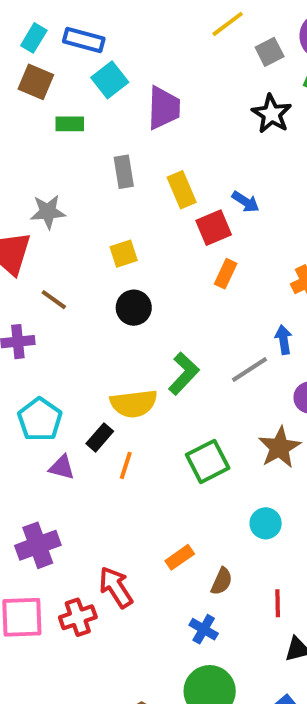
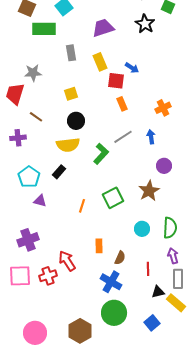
purple trapezoid: (164, 108) -> (103, 28), moved, turned -110
green rectangle: (70, 124) -> (44, 29), size x1.6
red square: (214, 228) -> (116, 81), turned 30
orange rectangle: (226, 274) -> (122, 104), turned -48
gray line: (250, 370) -> (123, 137), moved
yellow semicircle: (134, 403) -> (68, 145), moved
black rectangle: (100, 437) -> (59, 172), moved
orange line: (126, 465) -> (82, 206), moved
orange rectangle: (180, 557) -> (99, 246), turned -56
blue cross: (204, 629) -> (111, 282), size x1.5

